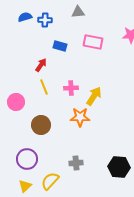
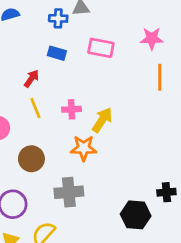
blue cross: (45, 20) -> (58, 18), moved
gray cross: (76, 163) -> (69, 192), moved, size x1.5

